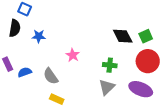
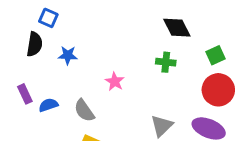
black diamond: (123, 36) -> (177, 28), moved
green cross: (110, 65) -> (166, 62), moved

